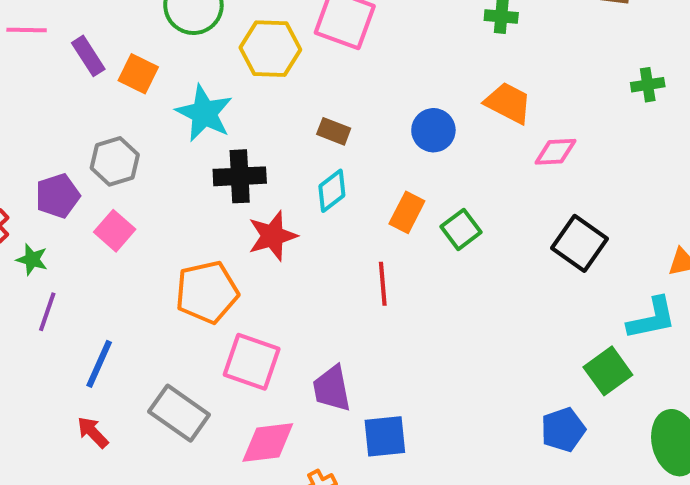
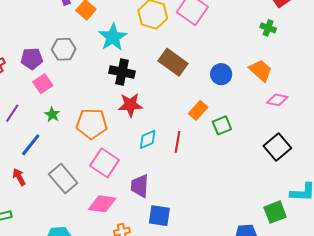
brown rectangle: (334, 131) -> (173, 62), size x1.8
cyan diamond: (332, 191) -> (148, 139), moved
pink square: (115, 231) -> (43, 84), moved
green star: (32, 259) -> (52, 114), moved

